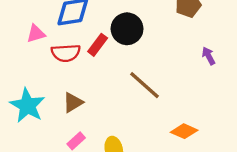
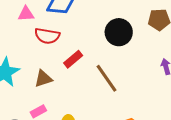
black circle: (127, 29) -> (119, 32), moved
red rectangle: (98, 45) -> (73, 59), moved

